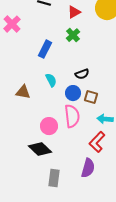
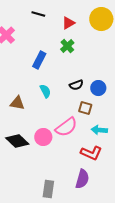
blue circle: (73, 93) -> (98, 88), moved
pink semicircle: (72, 116) -> (66, 127), turned 60
red L-shape: (97, 142) -> (91, 153), turned -110
black diamond: (40, 149) -> (17, 141), moved

